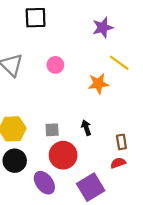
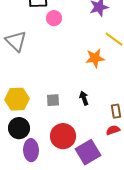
pink circle: (55, 65) -> (54, 18), moved
red circle: (63, 155) -> (63, 136), moved
purple ellipse: (44, 183) -> (31, 150), moved, turned 35

